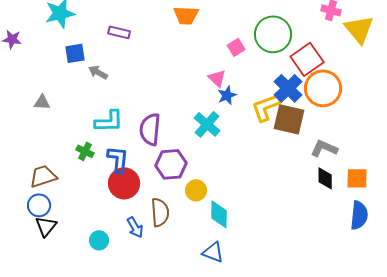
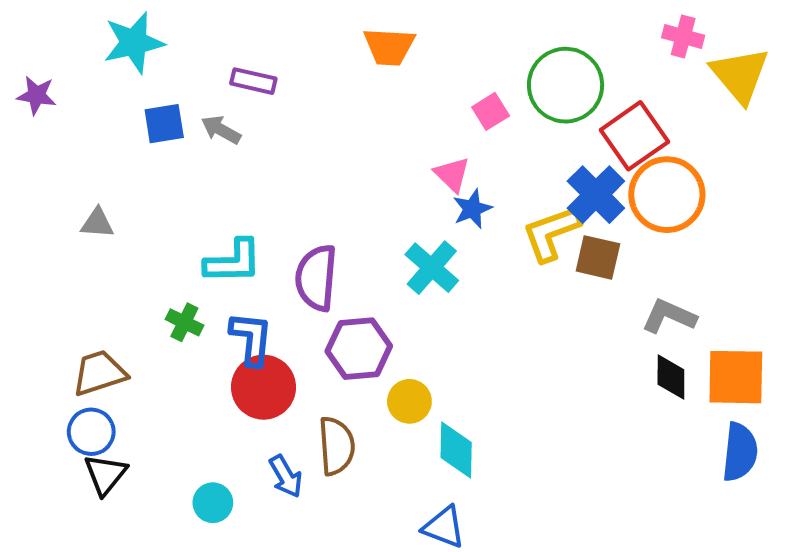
gray arrow: (98, 72) -> (221, 130), moved
brown square: (289, 119) -> (598, 257), size x0.7
orange square: (357, 178) -> (736, 377), size x1.4

